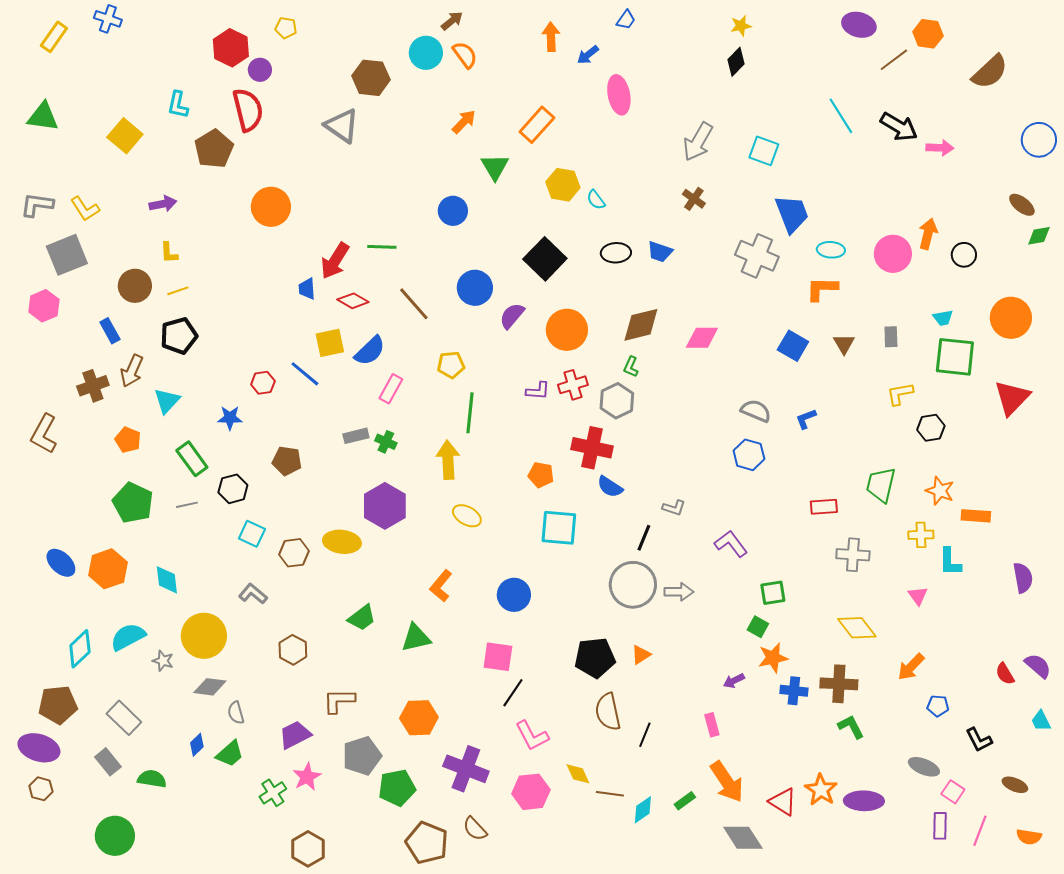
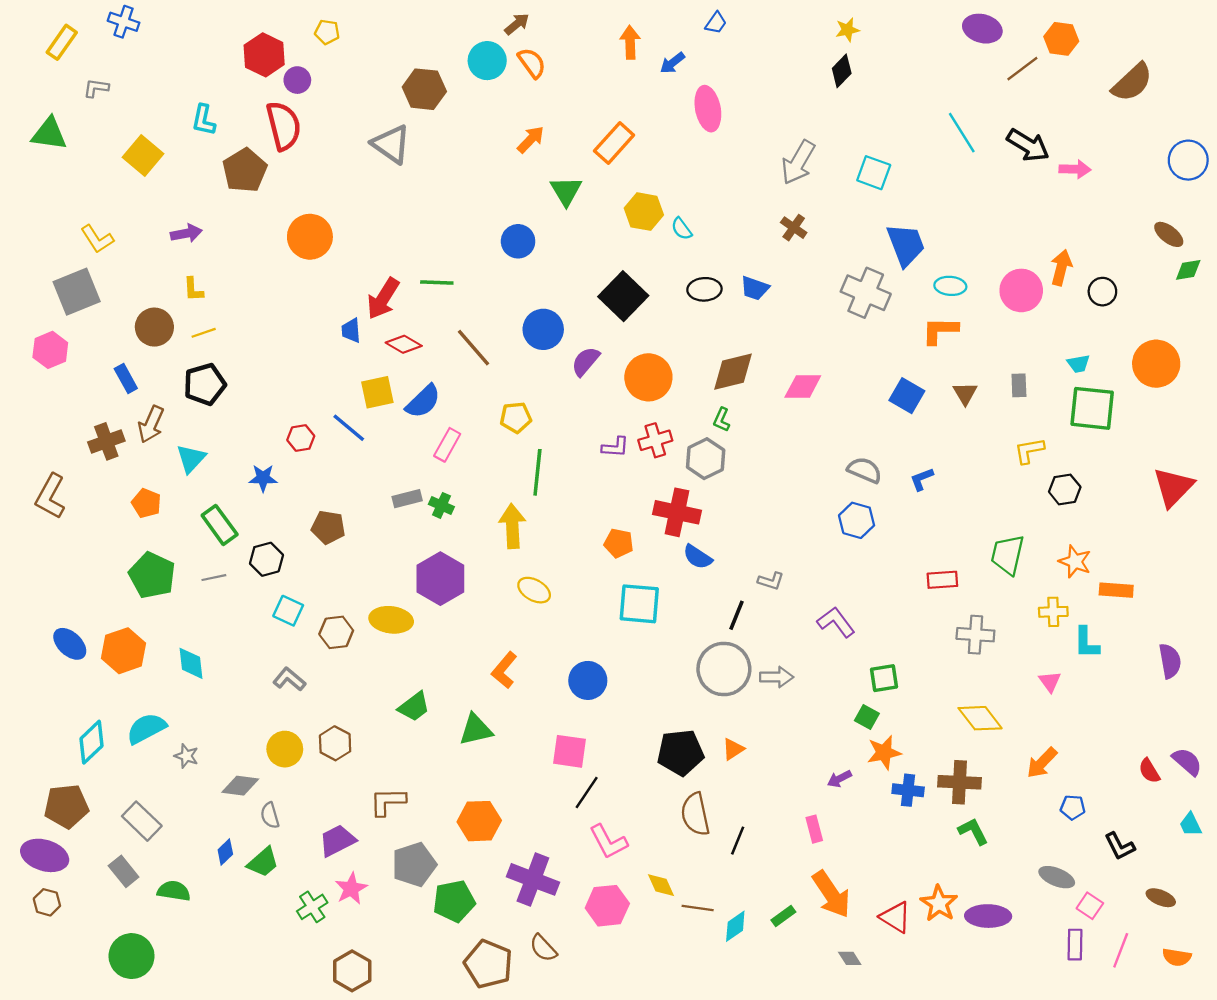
gray L-shape: (37, 205) -> (96, 88), moved, size x0.7
red triangle: (1012, 398) -> (1173, 487), moved
yellow circle: (204, 636) -> (285, 749), moved, size x0.7
gray diamond: (743, 838) -> (850, 958), size x0.5

